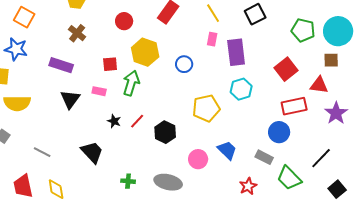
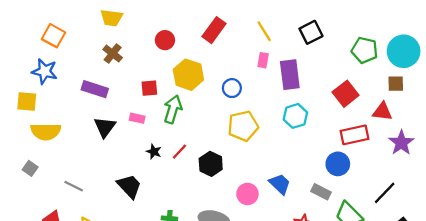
yellow pentagon: (206, 108) -> (243, 126), moved

